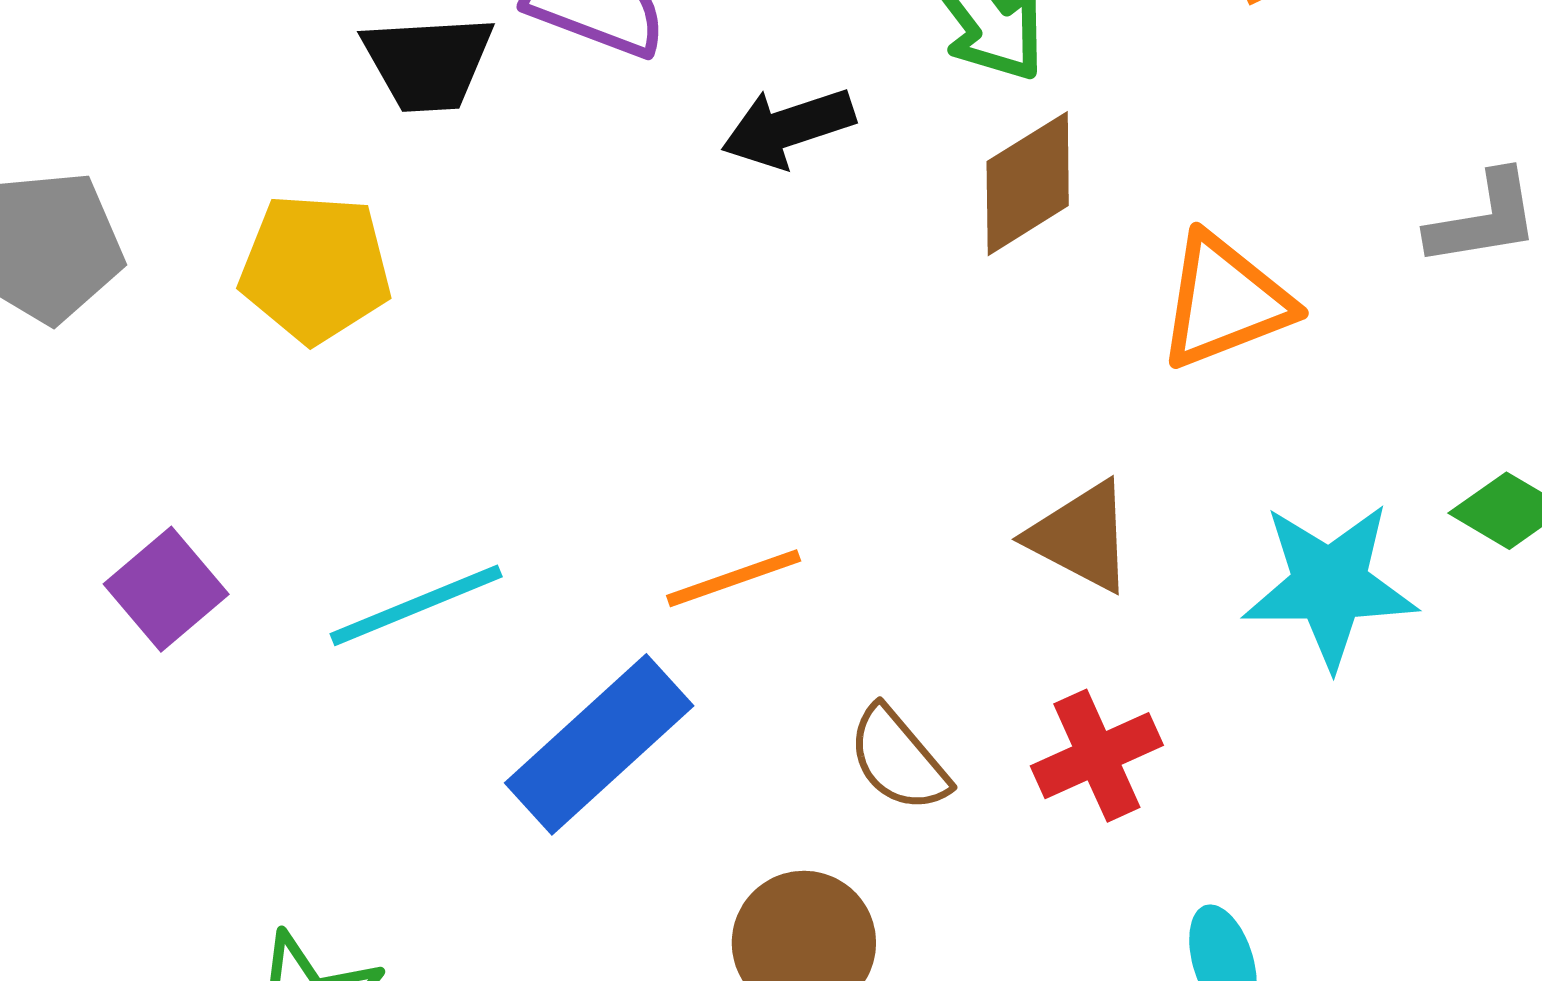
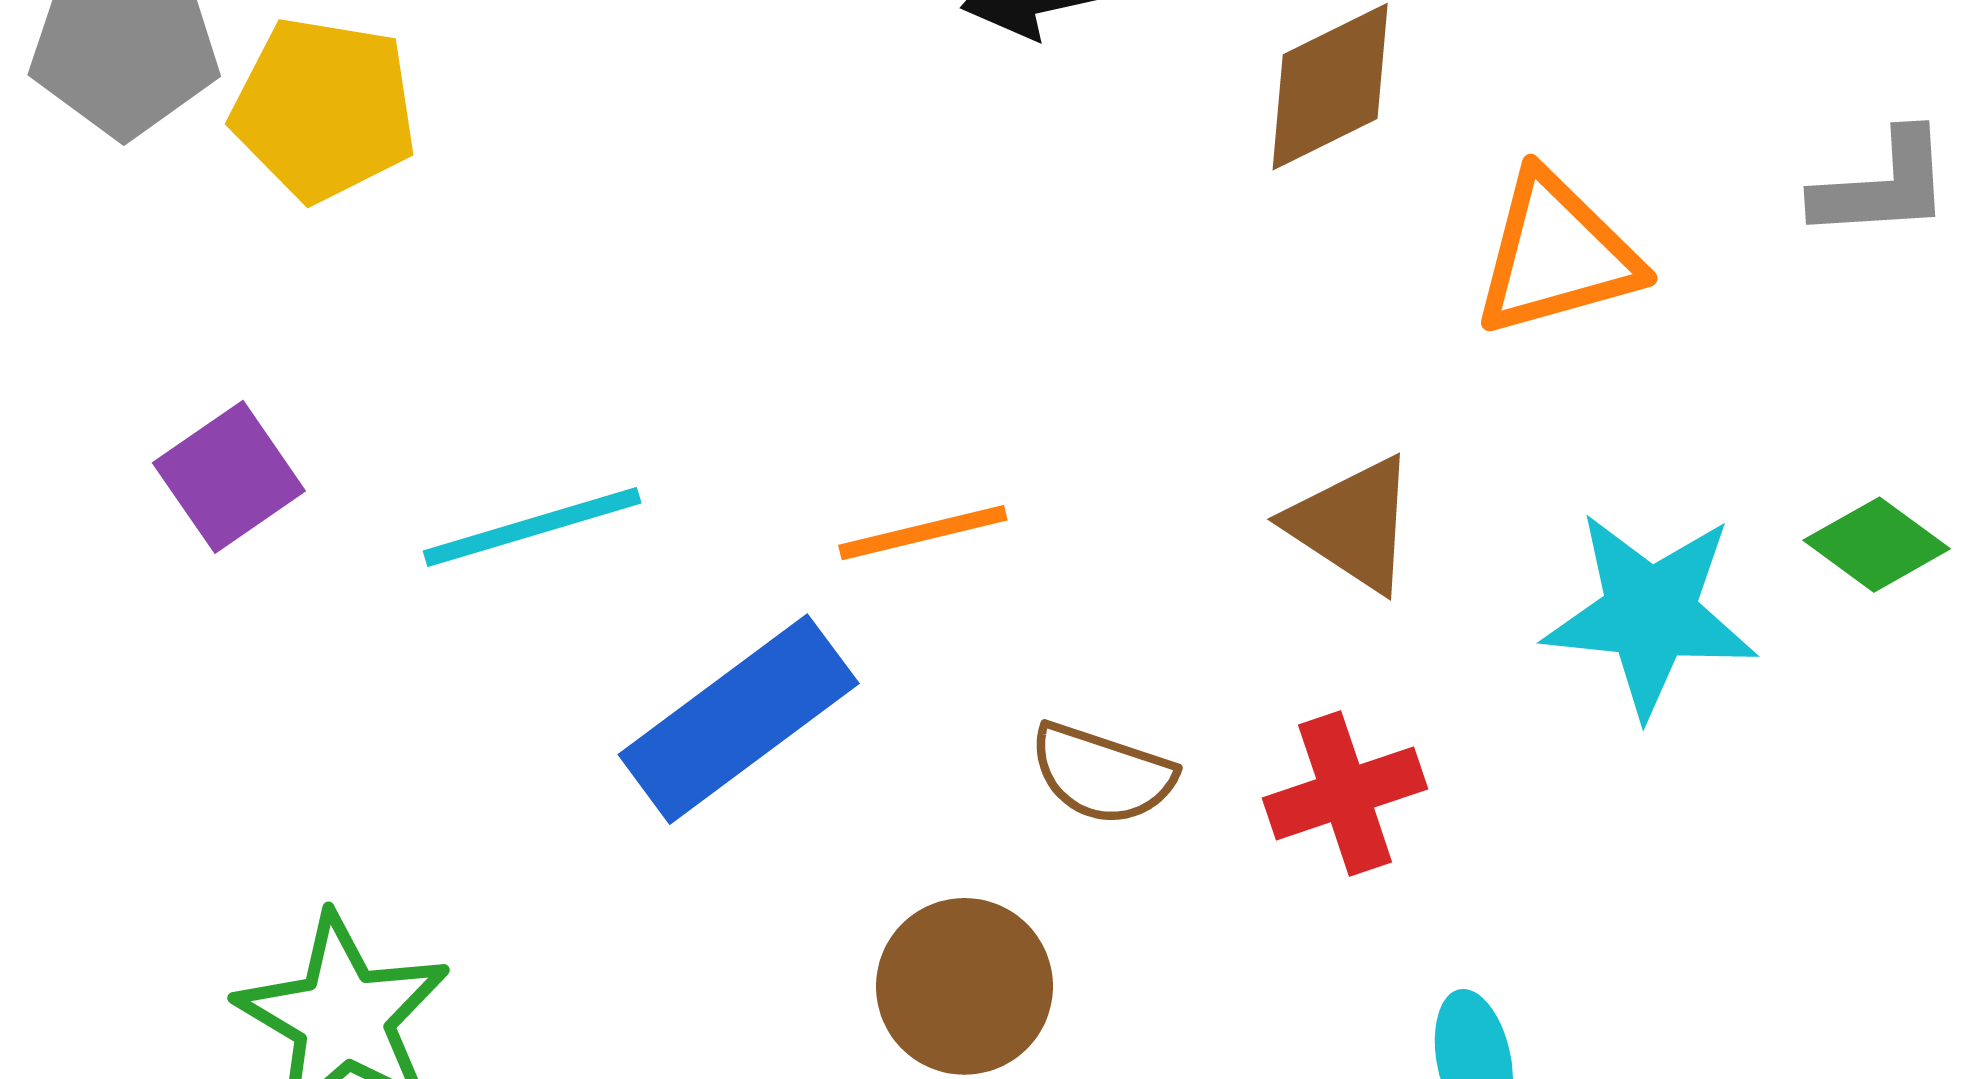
yellow pentagon: (315, 268) -> (324, 109), moved
brown semicircle: (898, 759) -> (1102, 774), turned -37

